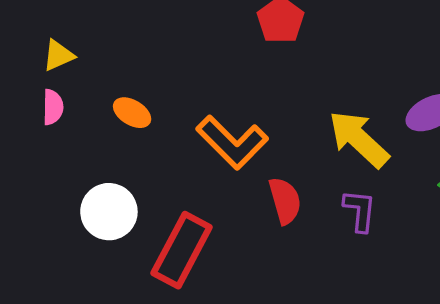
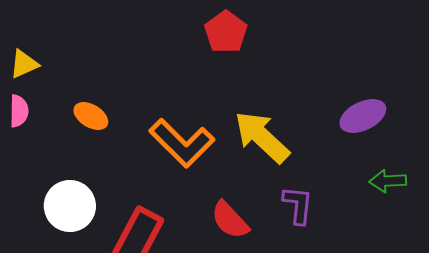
yellow arrow: (359, 139) -> (262, 137), moved
red semicircle: (285, 201) -> (230, 220), moved, turned 153

